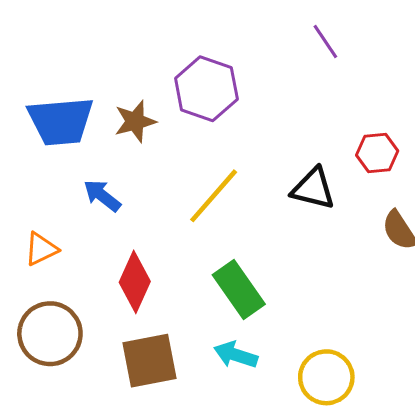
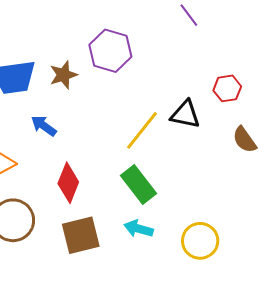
yellow line: (214, 196) -> (142, 130), moved

